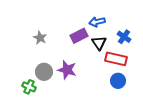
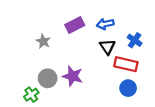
purple rectangle: (79, 36) -> (75, 25), moved
green cross: (29, 87) -> (31, 95), turned 32

